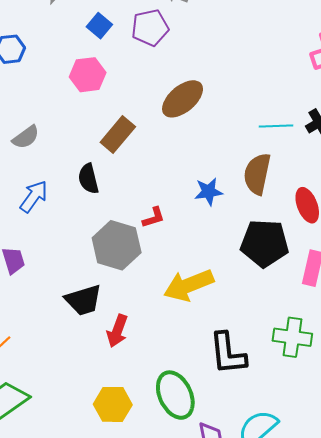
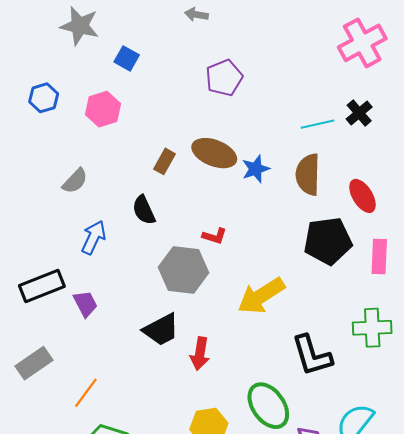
purple pentagon: (150, 28) -> (224, 78), moved
pink hexagon: (88, 75) -> (103, 109), moved
brown ellipse: (183, 99) -> (214, 153), moved, turned 72
brown rectangle: (118, 134) -> (164, 161), size x0.7
blue star: (209, 192) -> (256, 169), moved
red L-shape: (154, 218) -> (215, 236), turned 45

